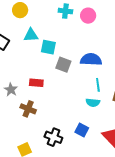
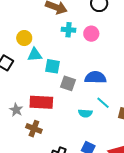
yellow circle: (20, 10) -> (24, 38), moved
red rectangle: (36, 83) -> (41, 102), size x1.6
cyan line: (98, 85) -> (103, 103), turned -40
cyan semicircle: (93, 103) -> (85, 113), moved

